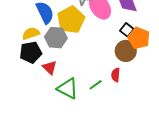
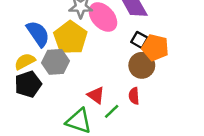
red triangle: (50, 68) -> (96, 95), moved

